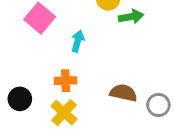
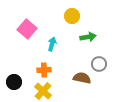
green arrow: (131, 17) -> (88, 37), moved
gray circle: (158, 105) -> (99, 64), moved

